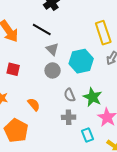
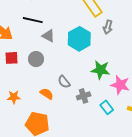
red square: (13, 69) -> (12, 58), moved
gray circle: (53, 70) -> (36, 59), moved
gray semicircle: (70, 95) -> (64, 82), moved

